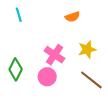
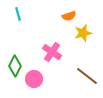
yellow star: (87, 49) -> (83, 33), moved
pink circle: (47, 77) -> (34, 79), moved

